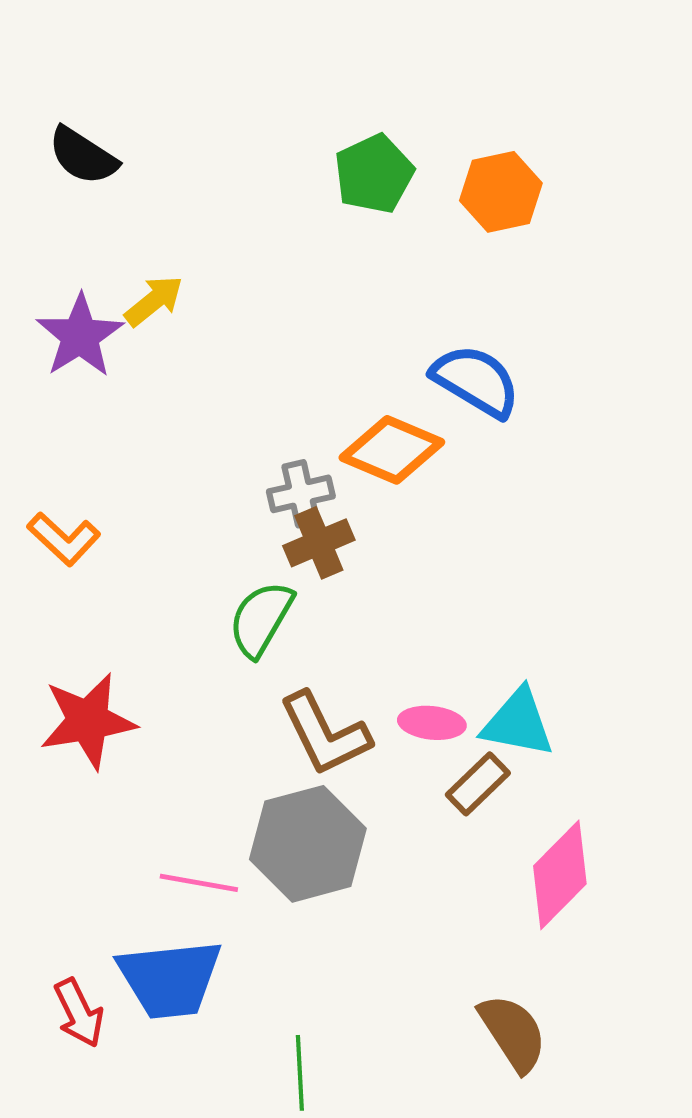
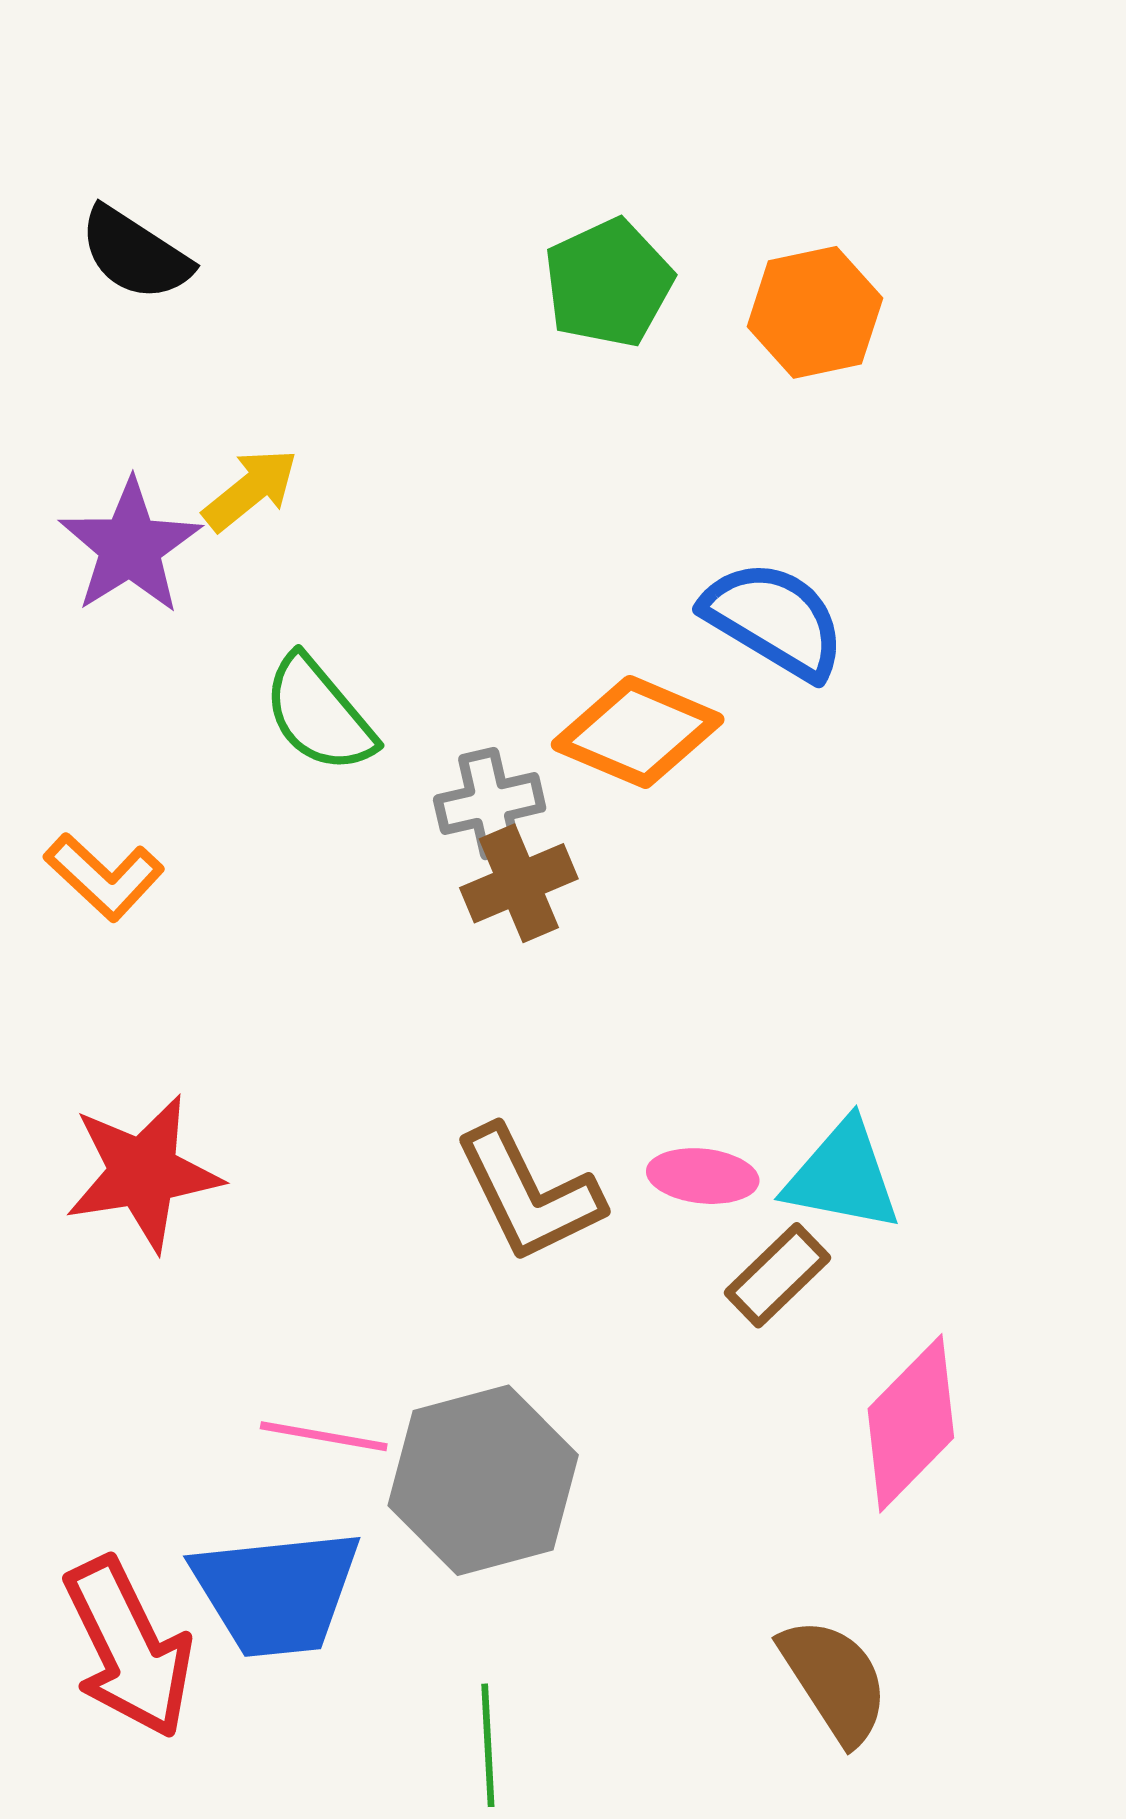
green semicircle: (261, 619) -> (319, 714), moved, turned -70
gray hexagon: (308, 844) -> (483, 1480), moved
red arrow: (79, 1013) -> (129, 1648), size x1.6

